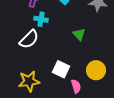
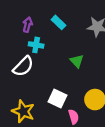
yellow star: (29, 81) -> (23, 111), turned 30

